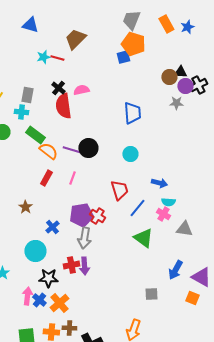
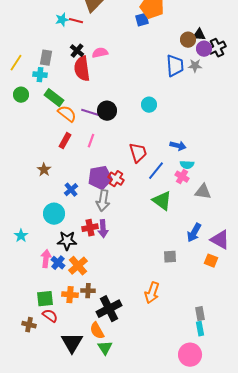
blue trapezoid: (132, 113) -> (175, 66), moved
cyan circle: (130, 154) -> (149, 105), moved

